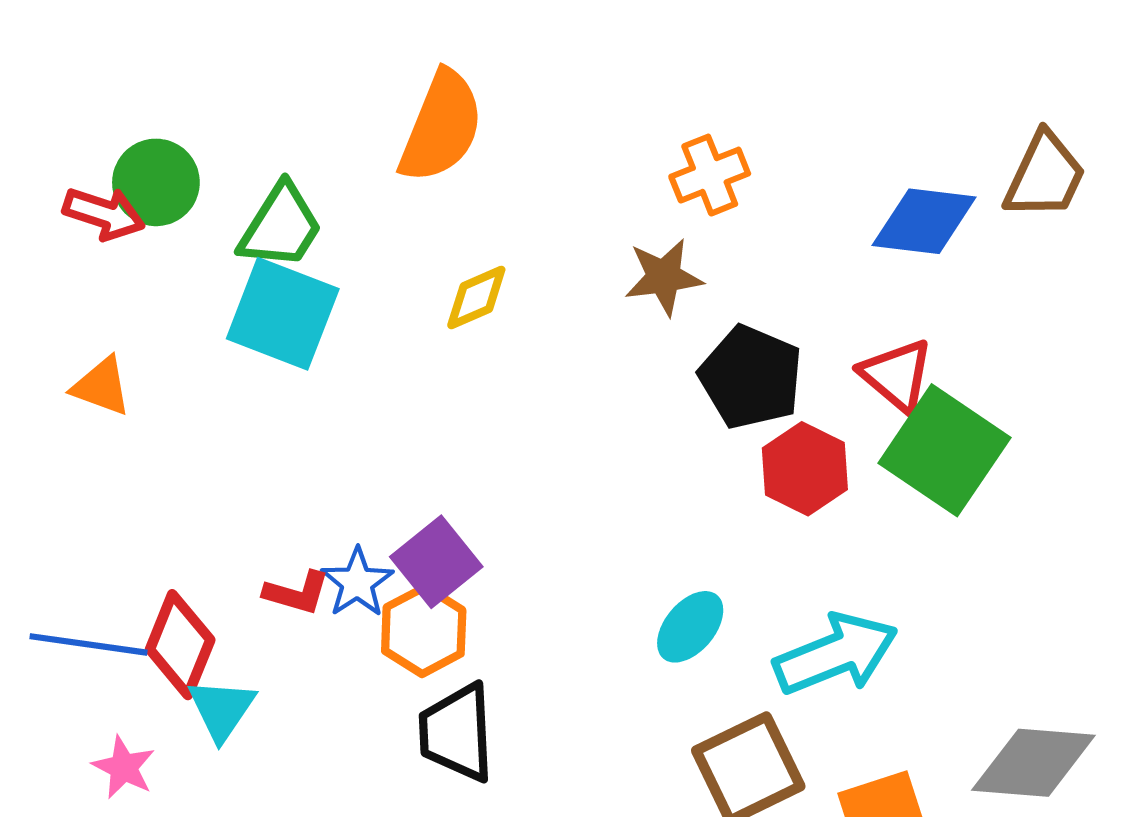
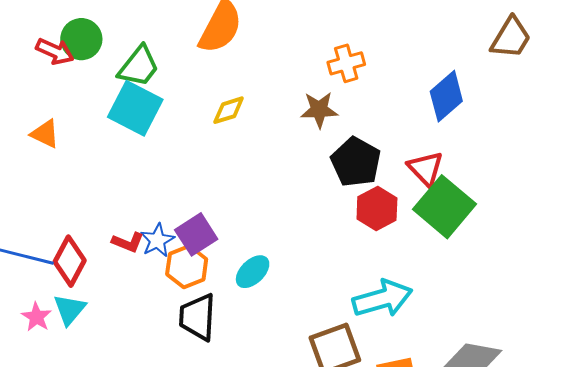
brown trapezoid: (1045, 176) -> (511, 38), moved
blue diamond: (924, 221) -> (446, 96), turned -54
cyan ellipse: (690, 627) -> (253, 272), moved
cyan triangle: (222, 709) -> (70, 309), moved

